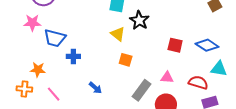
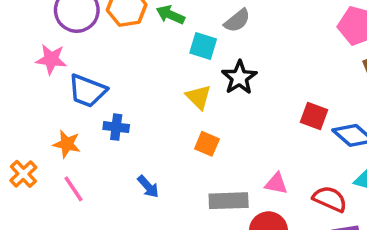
red square: (175, 45) -> (314, 116), moved
orange star: (38, 70) -> (67, 144), moved
orange cross: (24, 89) -> (23, 174), turned 35
gray rectangle: (141, 90) -> (229, 201), turned 45

